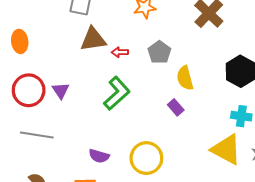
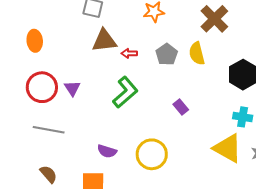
yellow semicircle: (185, 78) -> (197, 53), moved

